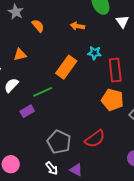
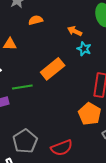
orange semicircle: (38, 26) -> (36, 20), turned -80
cyan star: (95, 53) -> (84, 49), moved

